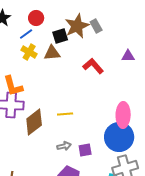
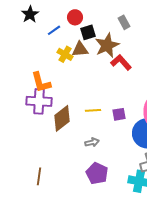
red circle: (36, 18) -> (75, 17), moved
brown star: (77, 26) -> (107, 45), moved
yellow cross: (29, 52) -> (65, 54), moved
purple square: (85, 150) -> (119, 114), moved

